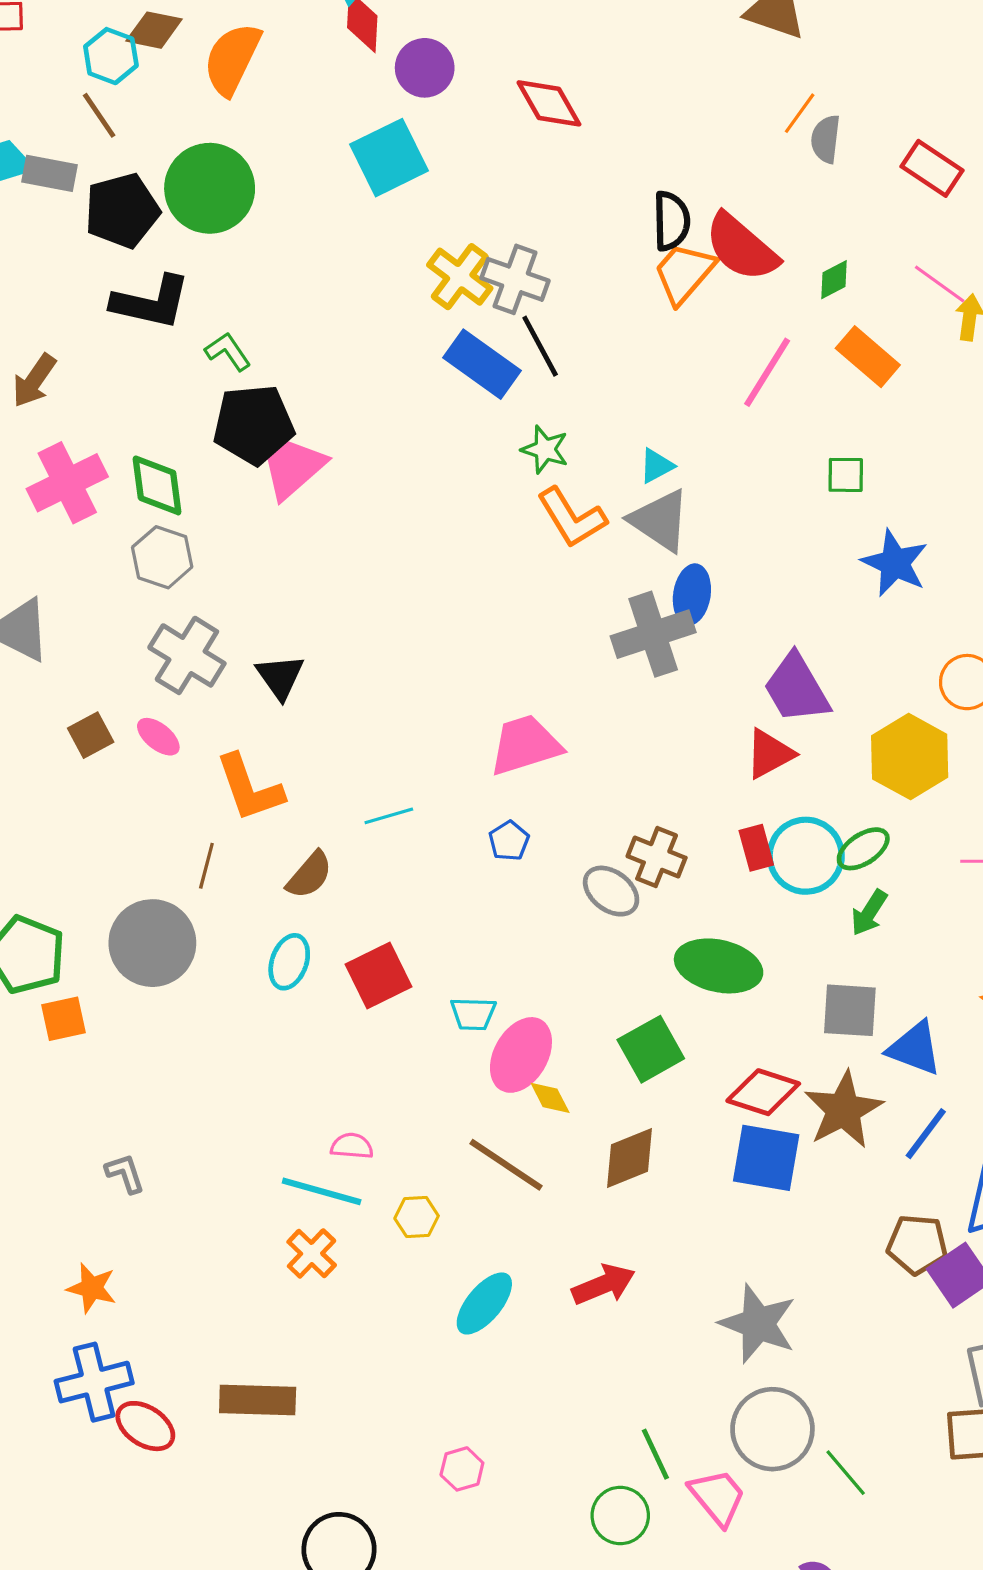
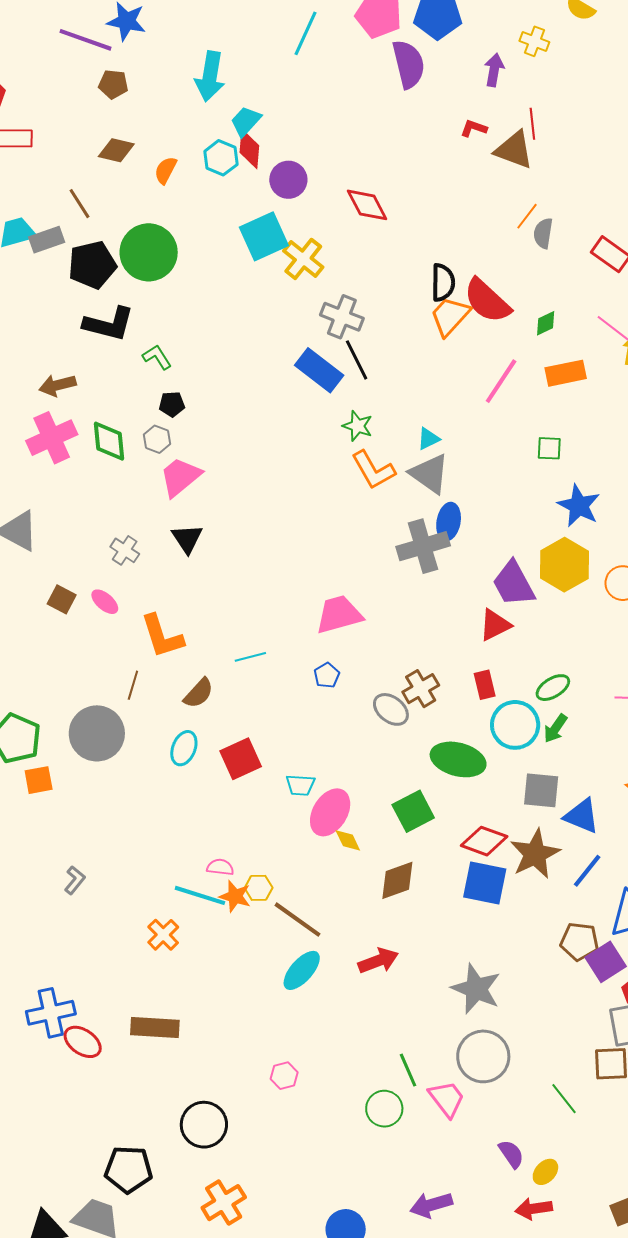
cyan hexagon: (111, 56) -> (221, 158), moved
orange semicircle: (232, 59) -> (166, 170), size x0.6
gray rectangle: (50, 173) -> (47, 240), turned -32
yellow cross: (460, 277) -> (303, 259), moved
orange rectangle: (868, 357) -> (566, 373), turned -54
brown arrow: (34, 381) -> (57, 385), moved, turned 39
black pentagon: (254, 425) -> (172, 404), size x0.5
pink trapezoid: (294, 468) -> (180, 477), moved
gray hexagon: (162, 557) -> (157, 439), moved, size x0.7
gray cross: (187, 655) -> (125, 550), size x0.6
black triangle: (280, 677) -> (187, 539), moved
brown square: (91, 735) -> (62, 599), turned -36
yellow hexagon: (910, 757) -> (564, 565), moved
cyan circle: (806, 856) -> (515, 725), moved
brown cross: (657, 857) -> (421, 689), turned 36
brown line: (506, 1165) -> (298, 920), moved
gray L-shape: (125, 1173) -> (75, 880), turned 56
yellow hexagon: (417, 1217) -> (259, 888), moved
orange cross: (312, 1253) -> (163, 935), moved
orange star: (92, 1288) -> (235, 896), moved
green line: (846, 1473) -> (564, 1099), moved

